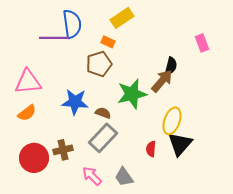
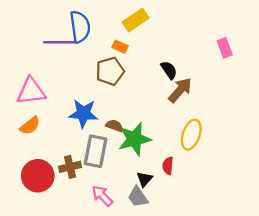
black semicircle: (171, 66) -> (169, 70), moved, turned -48
green star: (132, 94) -> (135, 139), moved
gray rectangle: (103, 138) -> (96, 151), moved, turned -32
black triangle: (180, 144) -> (145, 179), moved, size x0.6

